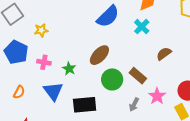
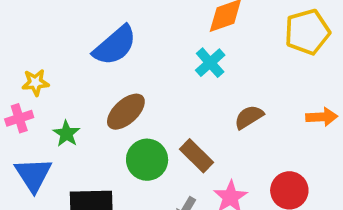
blue semicircle: (108, 16) -> (115, 45), moved
yellow star: (41, 30) -> (35, 82), moved
pink cross: (44, 62) -> (19, 118), turned -32

